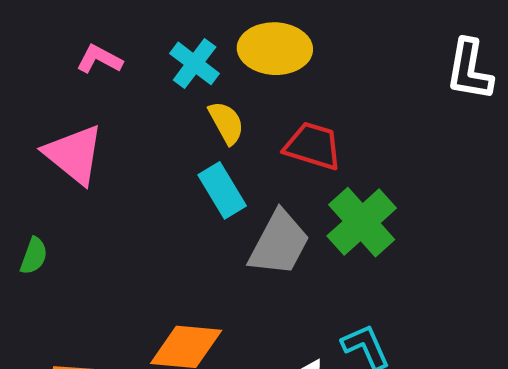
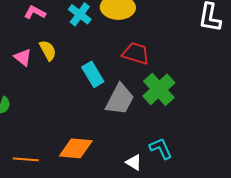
yellow semicircle: (226, 123) -> (48, 50), moved
pink triangle: (74, 154) -> (23, 57), size x0.6

